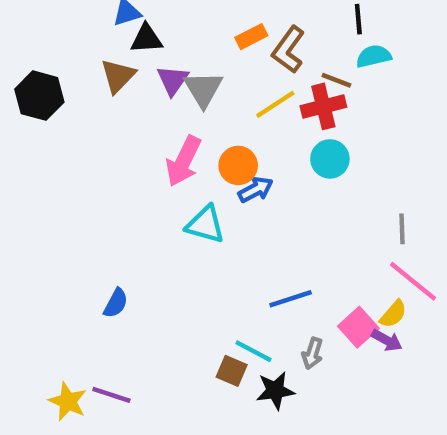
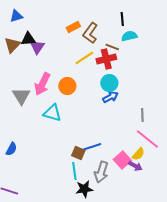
black triangle: (146, 39) -> (28, 39), moved
gray triangle: (203, 89) -> (21, 96), moved
blue arrow: (256, 190) -> (110, 97), moved
cyan line: (253, 351) -> (74, 171), turned 54
gray arrow: (312, 353) -> (101, 172), size x1.5
brown square: (232, 371) -> (78, 153), moved

